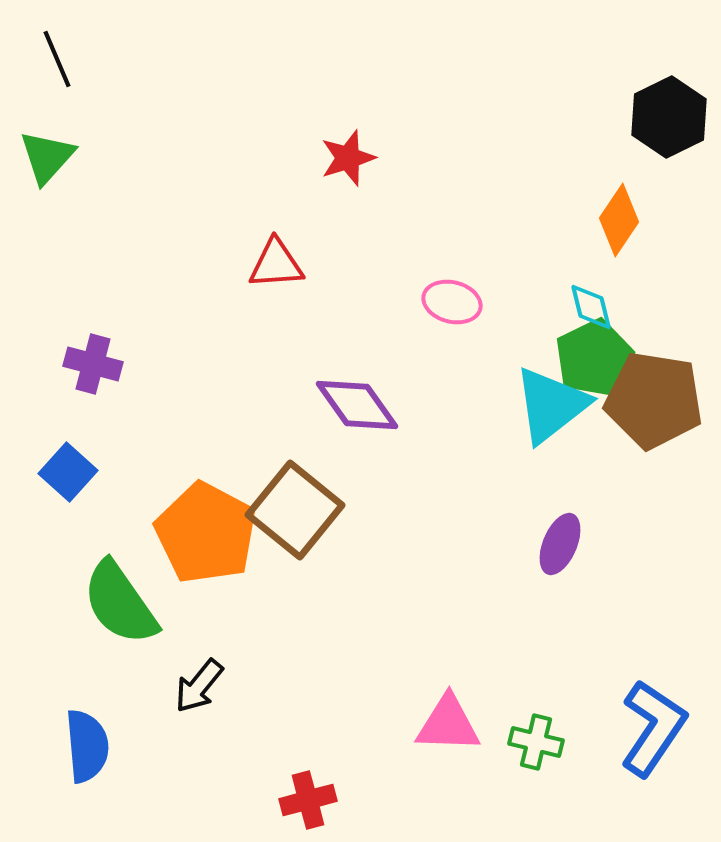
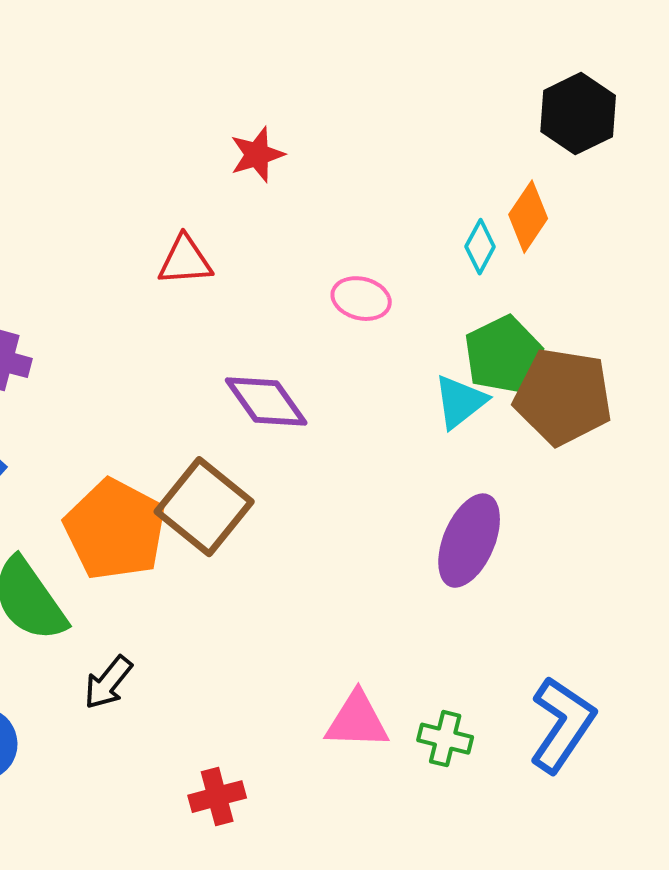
cyan diamond: (591, 307) -> (480, 247), moved, turned 42
cyan triangle: (551, 405) -> (460, 402), size x0.7
purple ellipse: (560, 544) -> (469, 541), size x1.5

